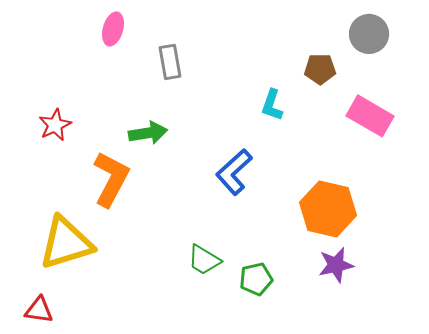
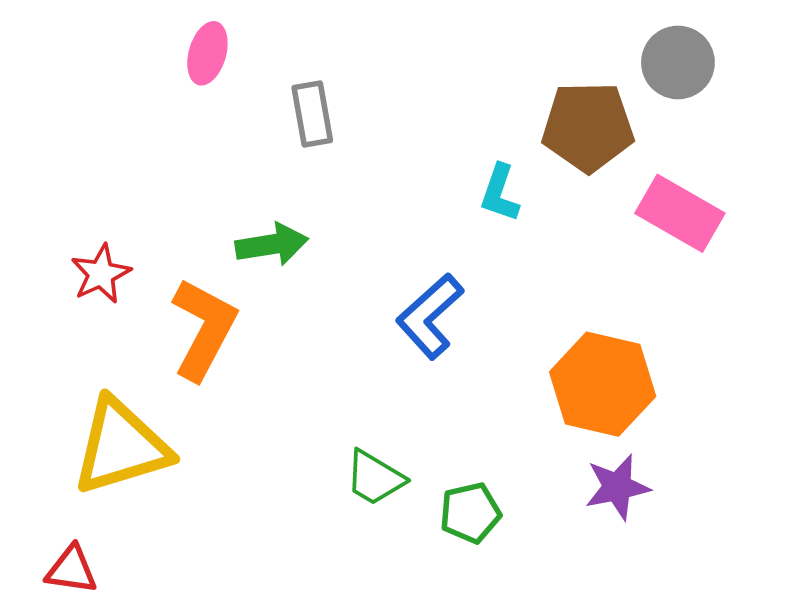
brown pentagon: (320, 69) -> (588, 127), size x1.6
red star: (55, 125) -> (101, 274), moved

